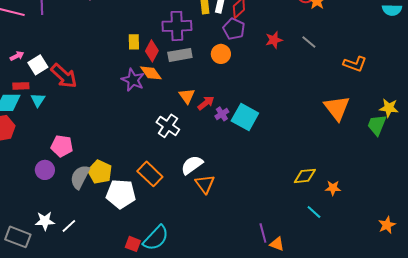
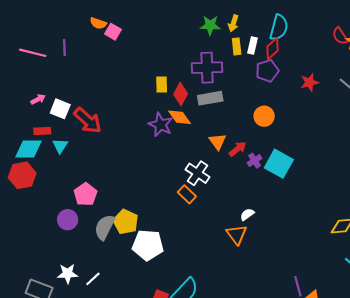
purple pentagon: (234, 29) -> (267, 71), turned 30
orange circle: (221, 54) -> (264, 116), moved
white square: (38, 65) -> (60, 109), turned -36
pink pentagon: (62, 146) -> (86, 194), turned 30
white semicircle: (192, 165) -> (247, 214), moved, size x0.6
orange rectangle: (150, 174) -> (187, 194), moved, size x0.7

